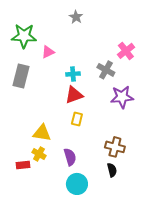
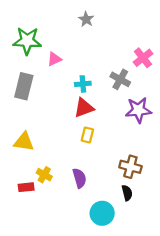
yellow triangle: (42, 133) -> (24, 142), moved
cyan circle: (77, 184) -> (102, 213), moved

